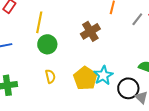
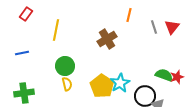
gray line: (137, 19) -> (154, 27), turned -56
green circle: (47, 44) -> (65, 66), moved

